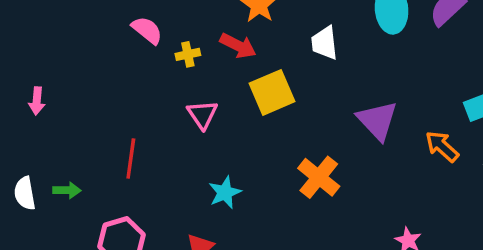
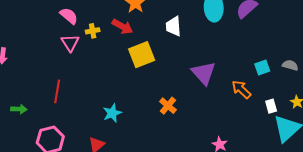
pink triangle: (202, 114) -> (70, 43), moved
orange cross: (319, 177) -> (168, 106), size x0.7

